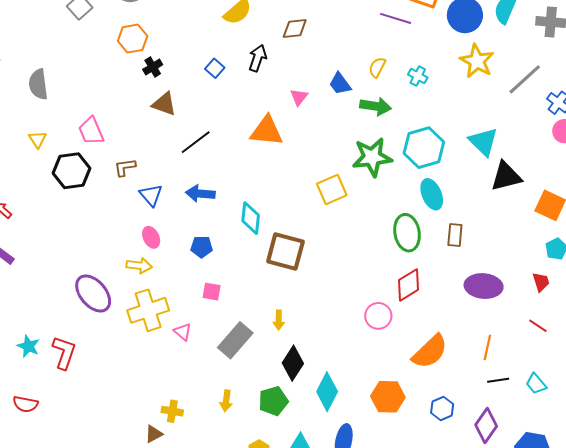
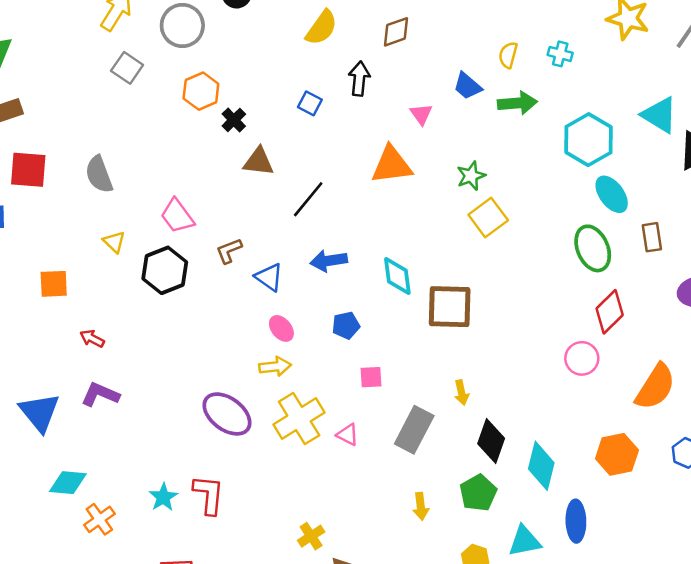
green star: (372, 157) -> (471, 176), moved, size x0.6
cyan star: (28, 346) -> (163, 497), turned 30
yellow cross: (172, 411) -> (311, 536), moved, turned -30

